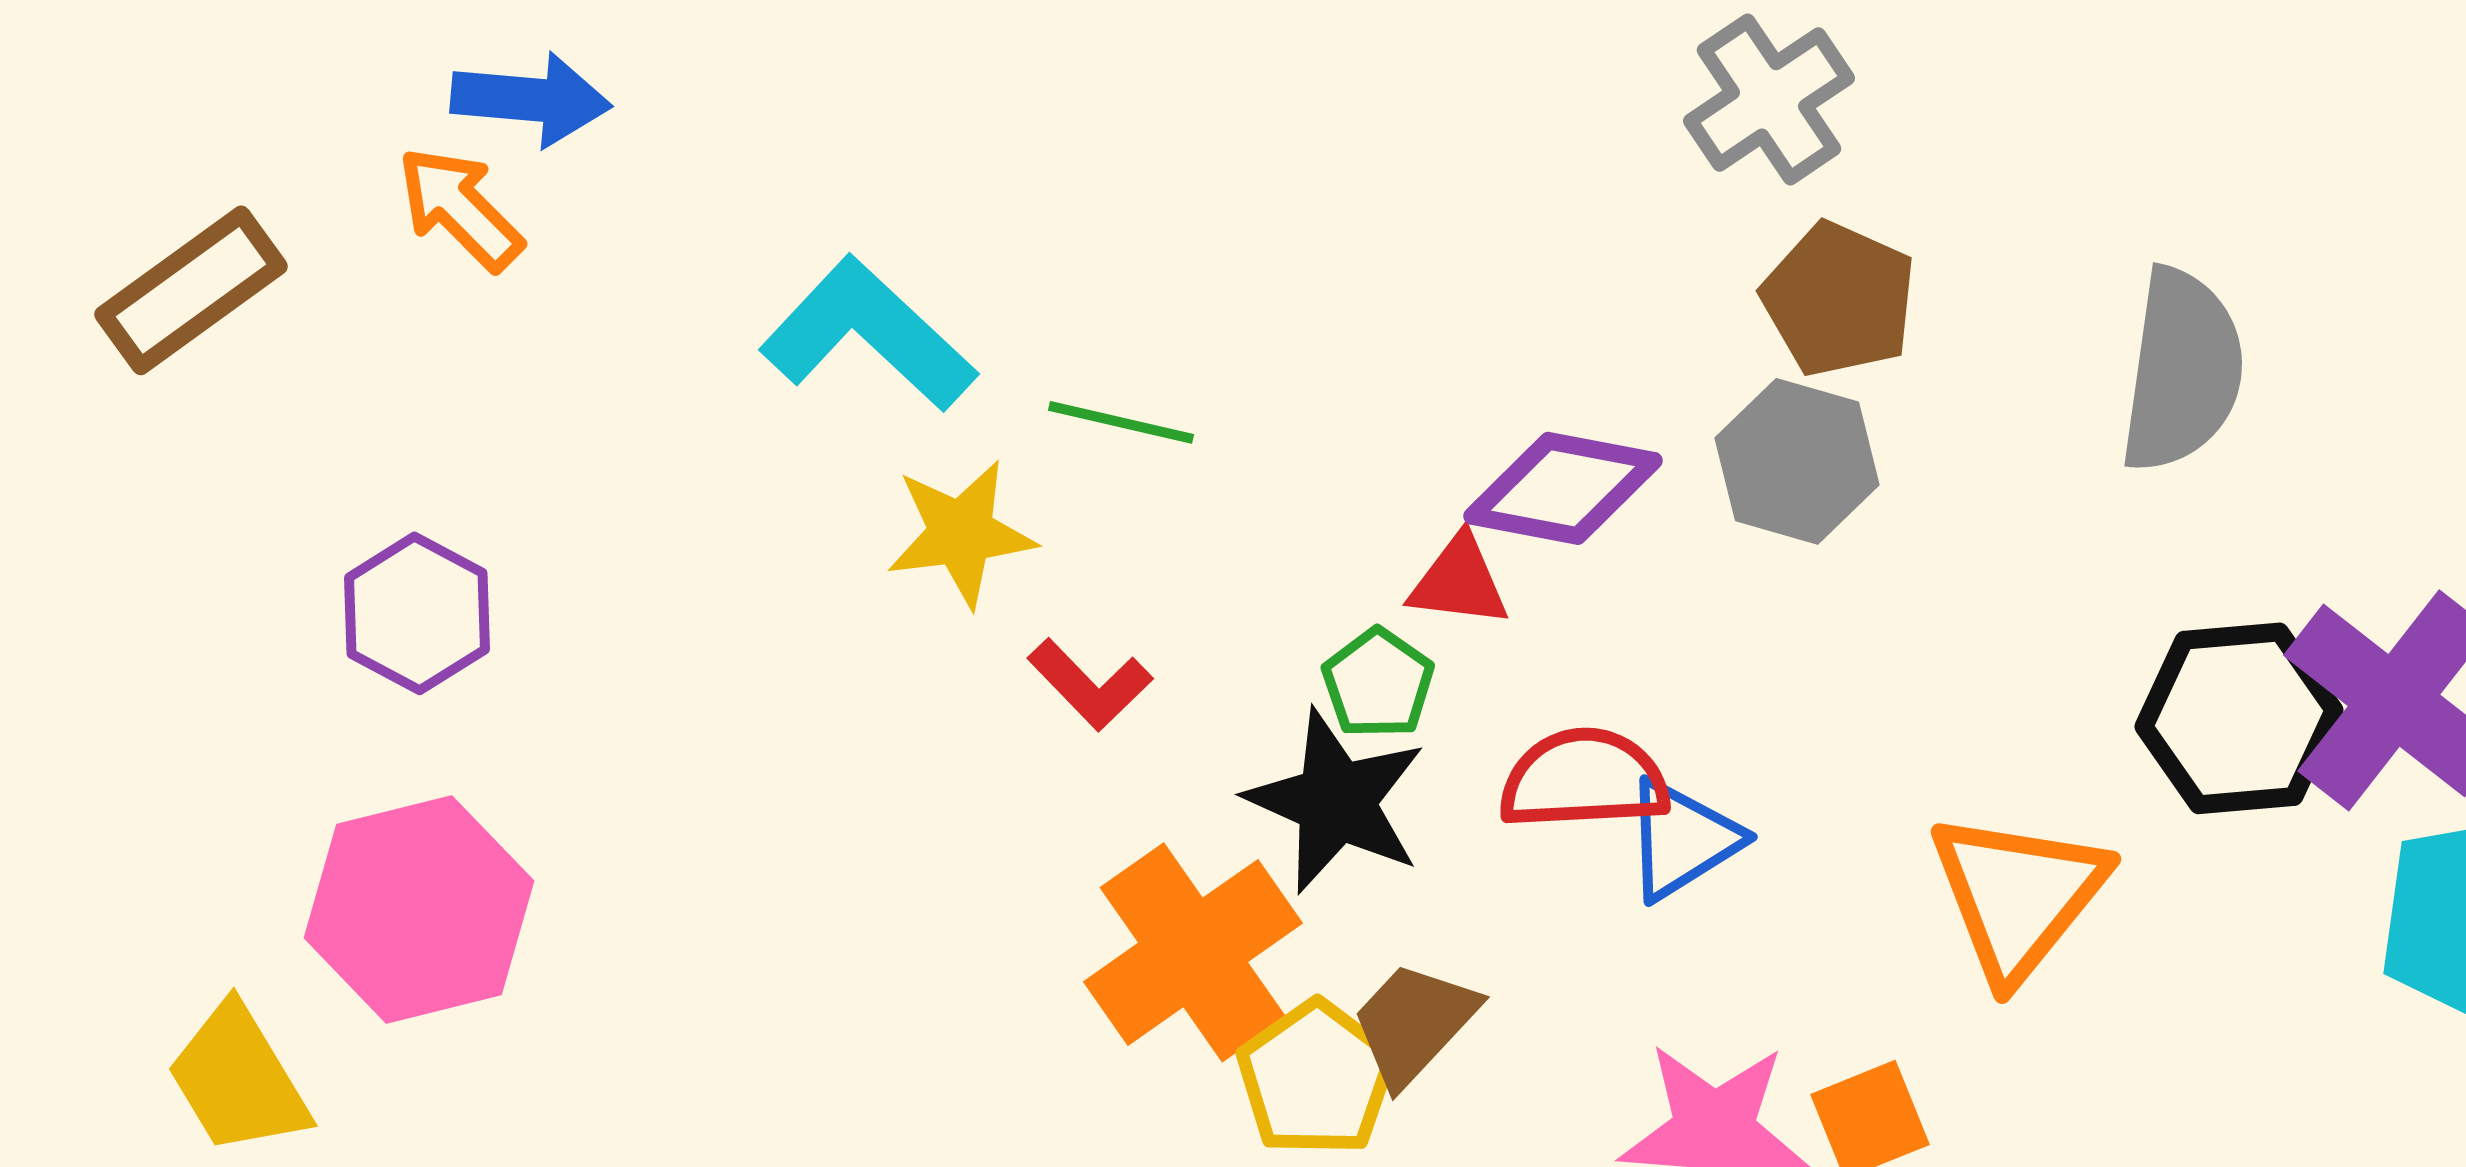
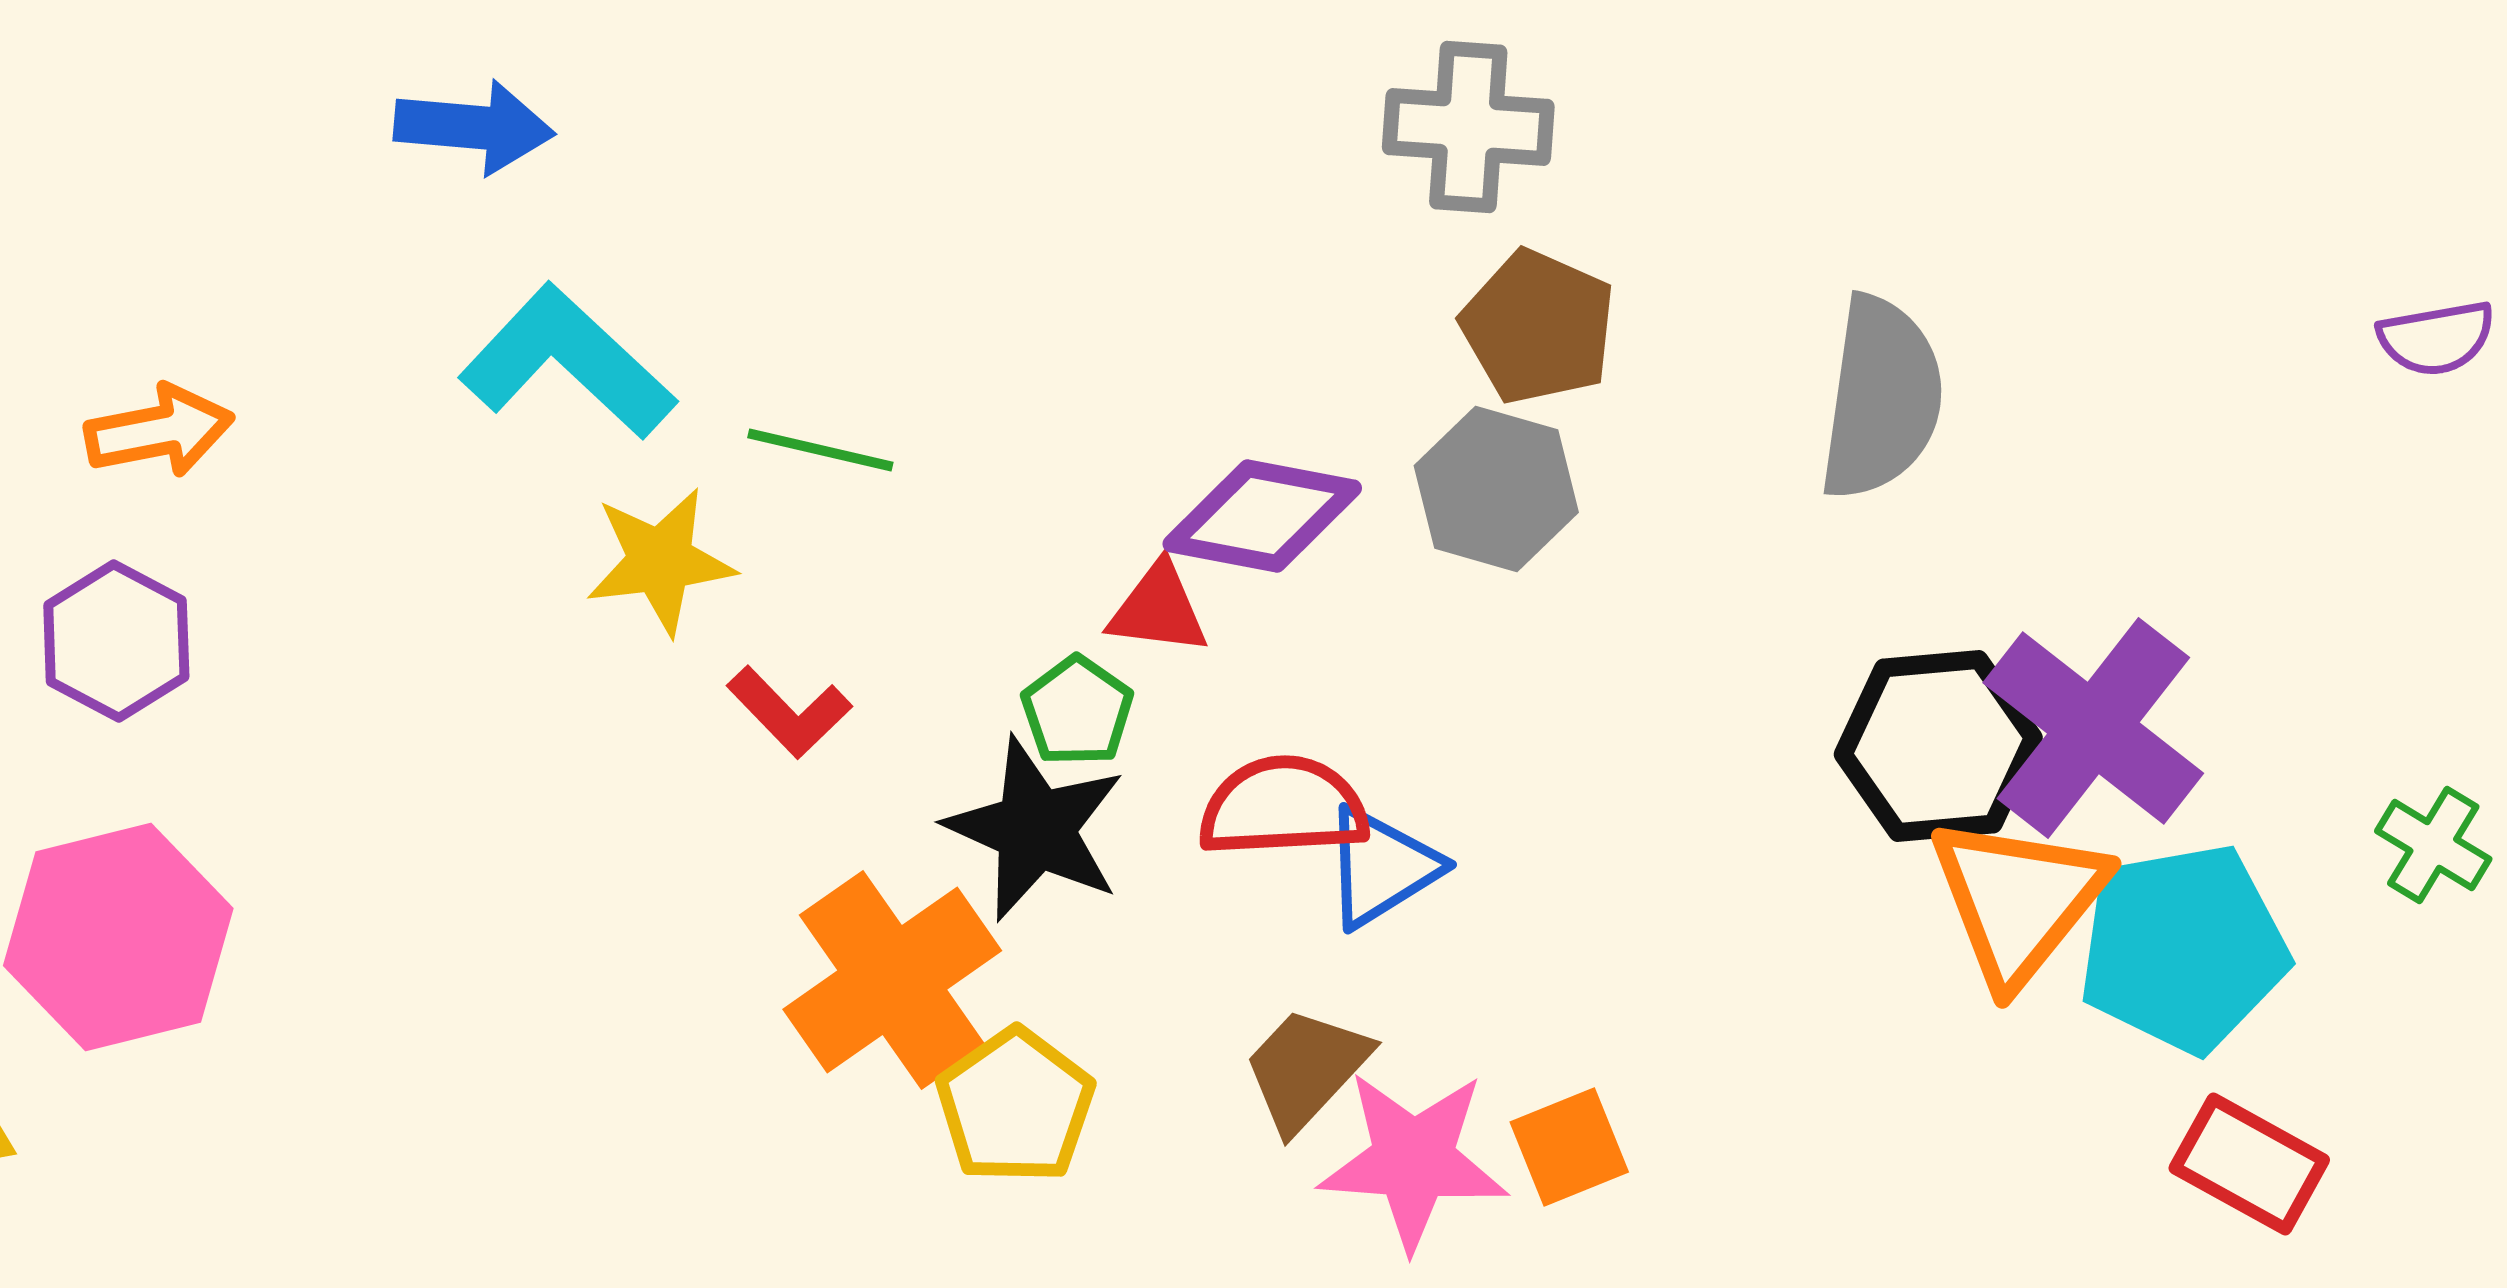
blue arrow: (531, 99) -> (474, 127), moved
gray cross: (1769, 99) -> (1468, 127), turned 38
orange arrow: (460, 208) -> (159, 431), moved, turned 124
orange triangle: (2018, 895) -> (2018, 900), moved
brown trapezoid: (1414, 1023) -> (1306, 1069), moved

